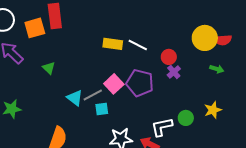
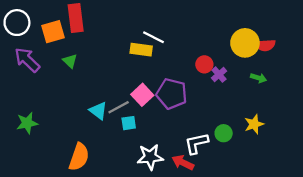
white line: (138, 45) -> (154, 37), moved
green triangle: (49, 68) -> (70, 61), moved
purple cross: (174, 72) -> (219, 75), moved

